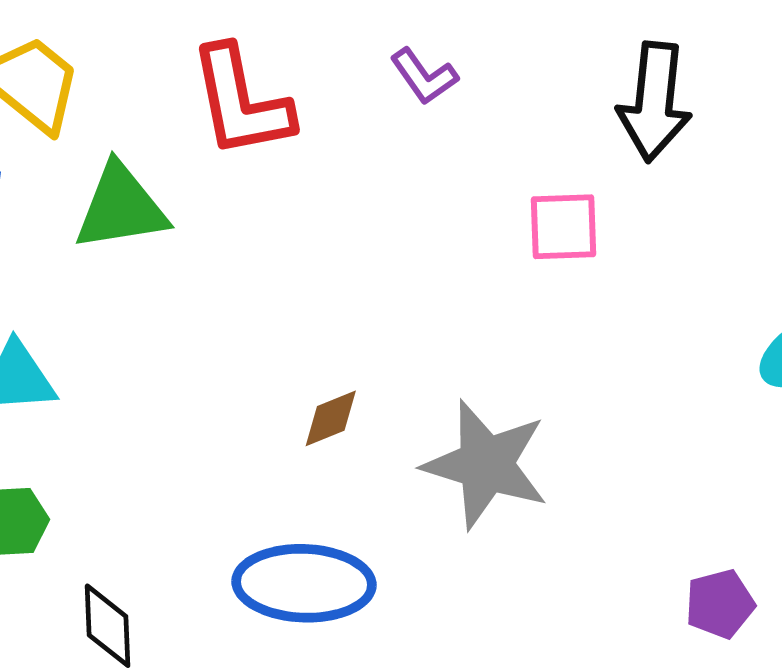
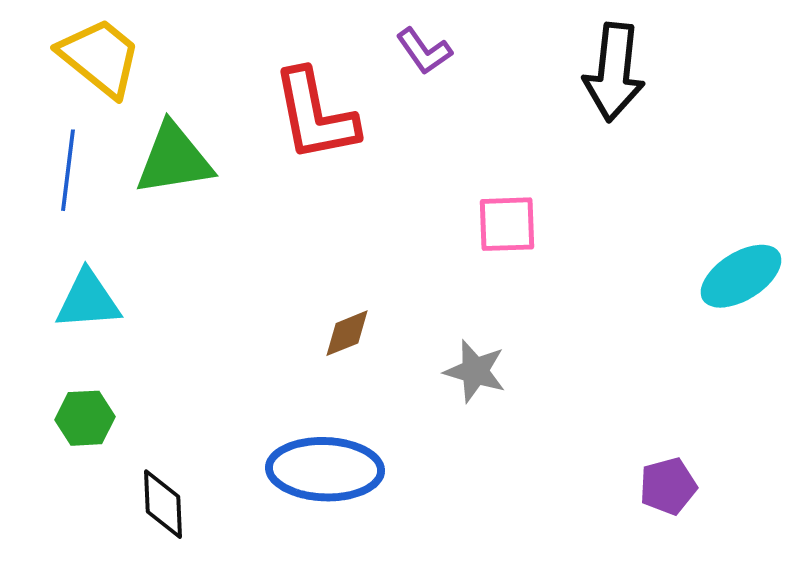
red L-shape: (241, 102) -> (315, 115), moved
pink square: (563, 227) -> (507, 224), moved
gray star: (486, 464) -> (475, 371), size x0.6

